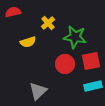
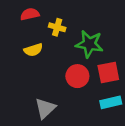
red semicircle: (13, 12) -> (30, 14), moved
yellow cross: (48, 23) -> (57, 27), turned -32

